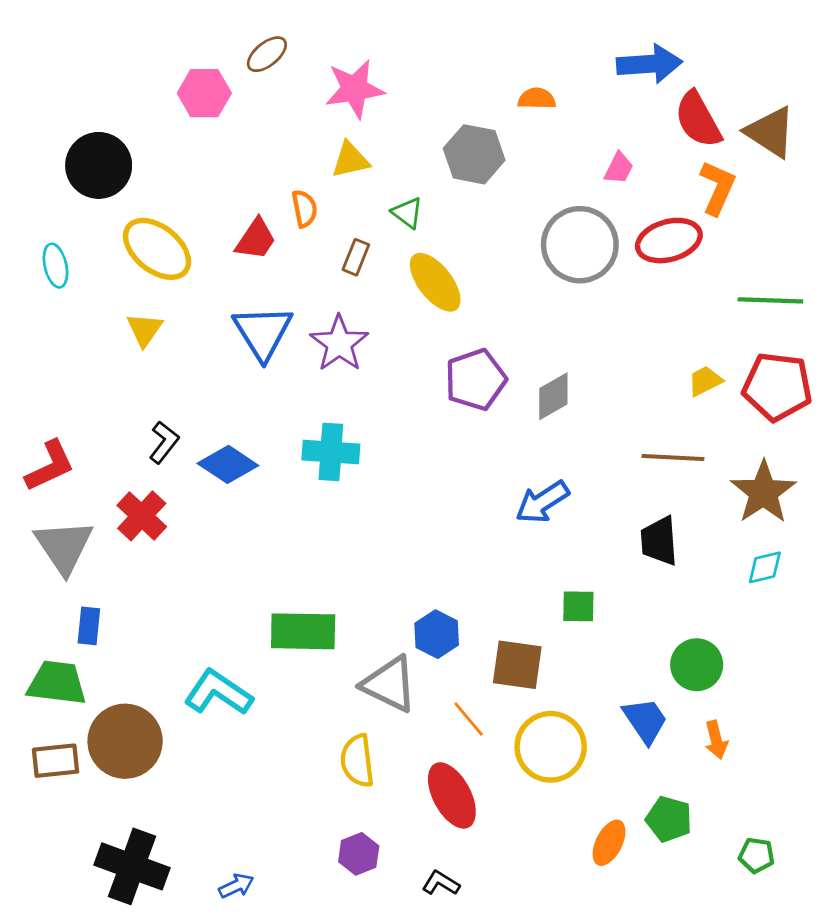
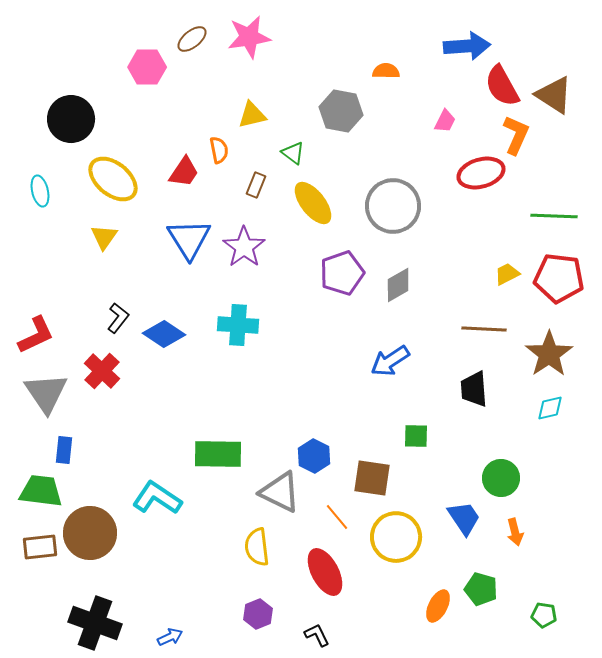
pink star: (355, 89) -> (249, 37), moved
gray circle: (580, 245) -> (393, 206), moved
black L-shape: (441, 883) -> (317, 635), turned 32

